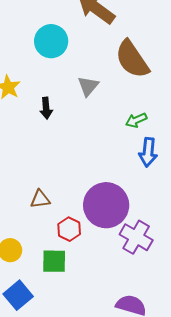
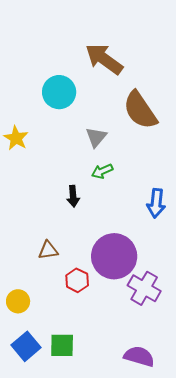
black arrow: (46, 108) -> (73, 196), moved
green arrow: (136, 120) -> (102, 171), moved
green square: (54, 261) -> (62, 345), moved

